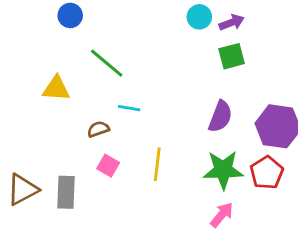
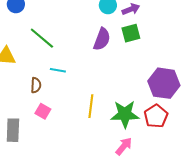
purple semicircle: (220, 117) -> (102, 39), moved
brown semicircle: (98, 129) -> (36, 85), turned 112
yellow line: (157, 164) -> (91, 106), moved

